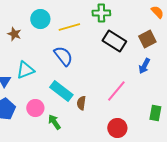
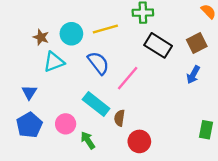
cyan circle: (40, 19) -> (71, 34), moved
cyan triangle: (25, 70) -> (54, 62), moved
pink line: (116, 91) -> (128, 78), moved
red circle: (117, 128) -> (139, 141), moved

